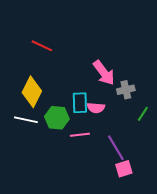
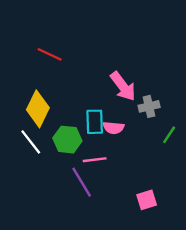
white line: (26, 120) -> (31, 142), turned 40
purple line: (116, 148) -> (82, 182), moved

